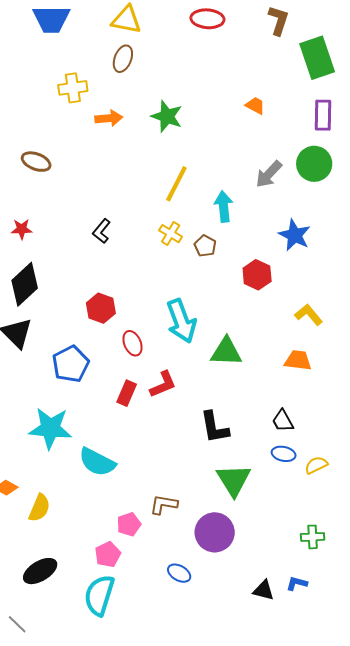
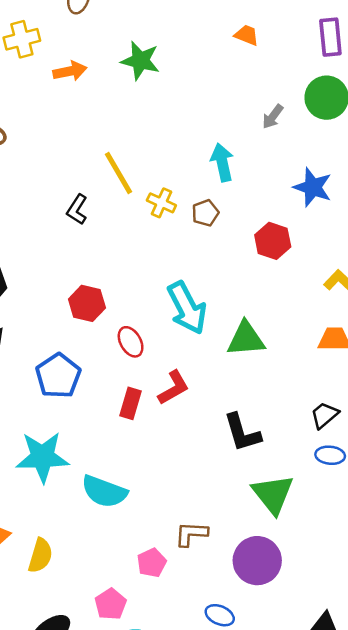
gray arrow: (269, 174) -> (273, 117), size x0.7
yellow line: (176, 184) -> (119, 173), moved, turned -51
brown pentagon: (205, 246) -> (205, 213), turned 30
black trapezoid: (283, 421) -> (325, 415), turned 85
pink pentagon: (108, 554) -> (111, 604), moved

